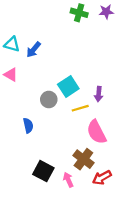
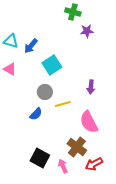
purple star: (106, 12) -> (87, 31), moved
cyan square: (68, 86) -> (52, 65), moved
yellow line: (80, 108) -> (63, 104), moved
blue semicircle: (28, 126) -> (36, 114), moved, turned 56

